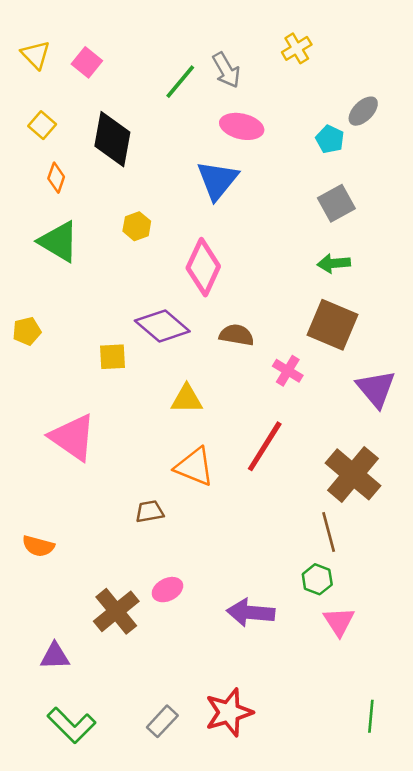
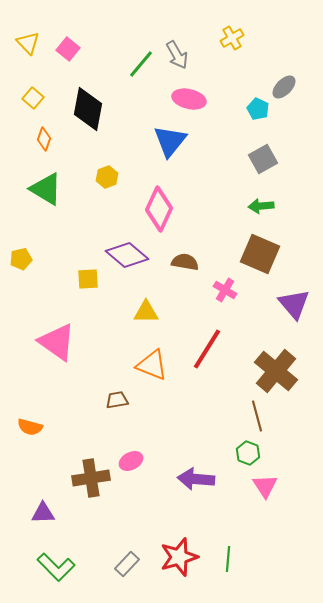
brown cross: (116, 611) -> (91, 478), turned 30
green line: (371, 716) -> (228, 559), moved

